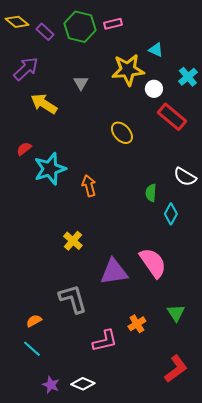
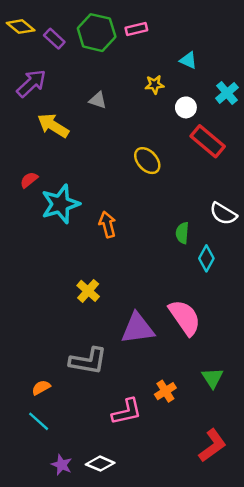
yellow star: (128, 70) -> (155, 84), size x0.5
gray triangle: (81, 83) -> (98, 100), turned -42
gray L-shape: (73, 299) -> (88, 361), turned 116

